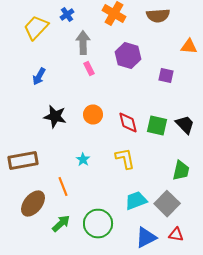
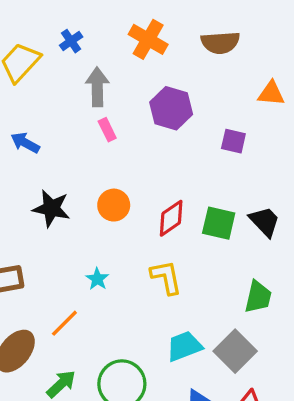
blue arrow: (39, 76) -> (25, 143), turned 90
red diamond: (128, 122) -> (171, 218), turned 70
orange line: (63, 186) -> (64, 323), turned 66

